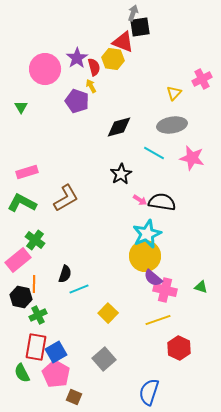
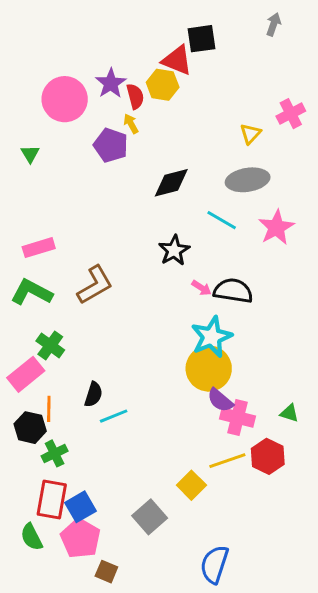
gray arrow: (133, 13) -> (274, 24), moved
pink star: (192, 158) -> (276, 227), turned 30
yellow square: (108, 313) -> (191, 485), moved
red hexagon: (179, 348) -> (268, 456), moved

